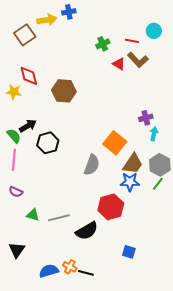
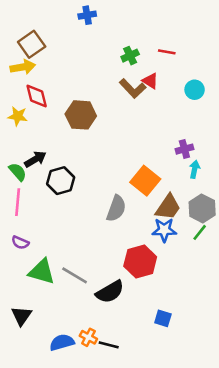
yellow arrow: (47, 20) -> (23, 67), moved
cyan circle: (154, 31) -> (195, 90), moved
brown L-shape: (138, 60) -> (133, 88), moved
green triangle: (33, 215) -> (42, 272), size x1.6
gray line: (59, 218) -> (75, 275), turned 45

